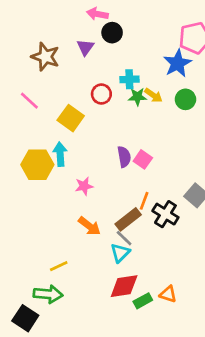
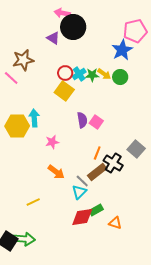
black circle: (112, 33) -> (73, 27), size x1.6
purple triangle: (85, 47) -> (53, 38), turned -32
brown star: (45, 57) -> (23, 60), moved, turned -30
cyan cross: (129, 79) -> (79, 74), moved, turned -32
green circle: (185, 99) -> (120, 77), moved
yellow square: (71, 118) -> (64, 91), moved
brown rectangle: (128, 219) -> (97, 172), moved
green arrow: (48, 294) -> (24, 239), moved
green rectangle: (143, 301) -> (96, 210), moved

